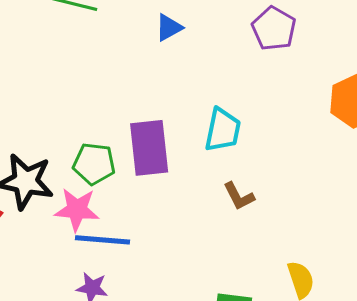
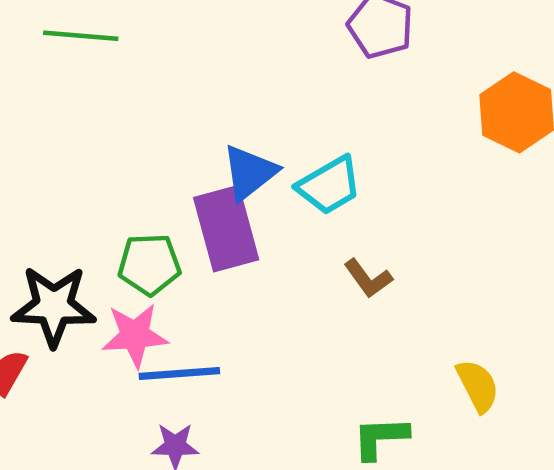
blue triangle: (169, 28) -> (250, 172), moved, size x1.4
cyan trapezoid: (223, 130) -> (329, 185), turned 57

